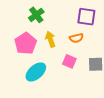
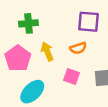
green cross: (36, 15) -> (28, 23), turned 35

